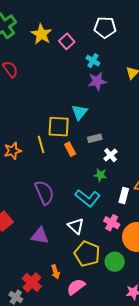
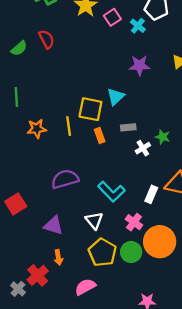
cyan cross: (93, 61) -> (138, 26), moved
green star: (100, 175) -> (163, 137), moved
purple semicircle: (44, 193) -> (65, 179), turned -90
green circle: (115, 262) -> (131, 252), moved
orange arrow: (55, 272) -> (58, 257), moved

